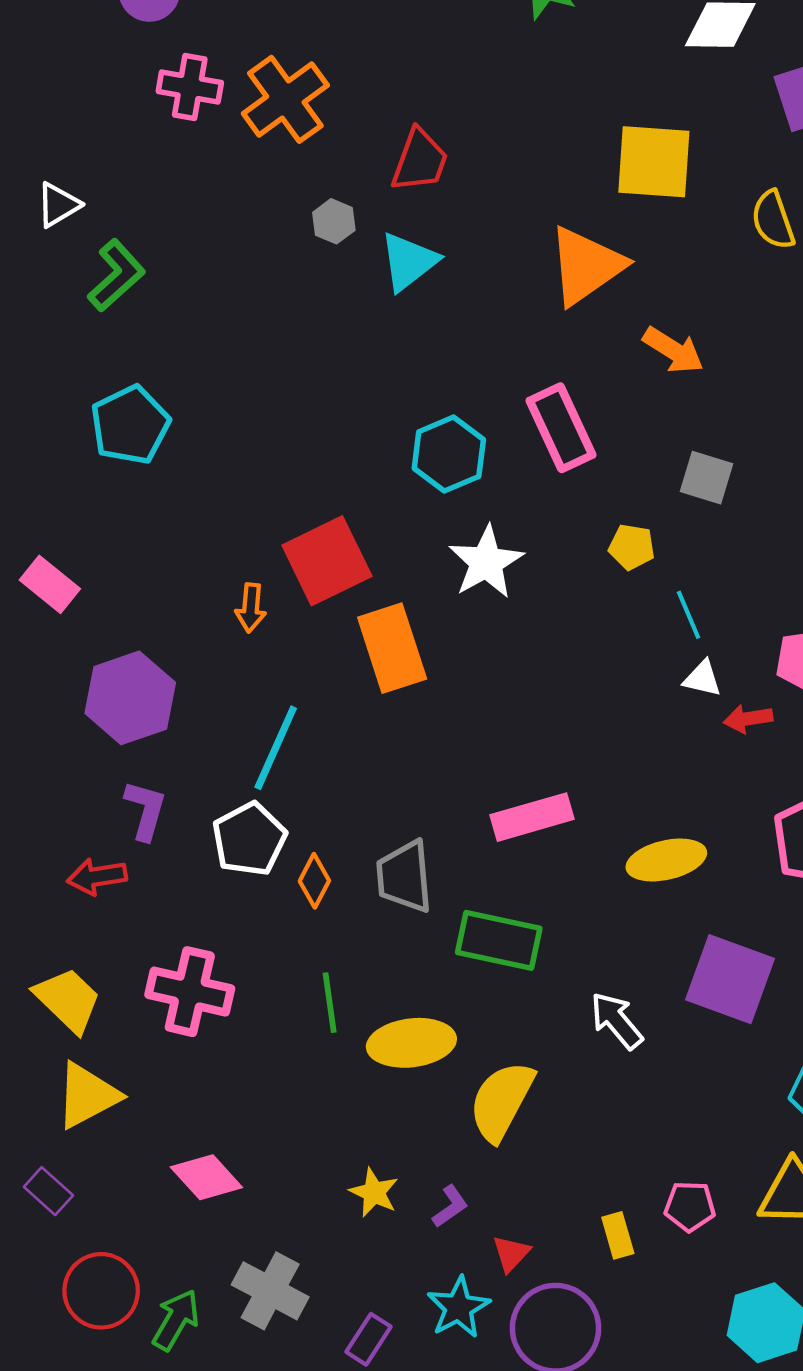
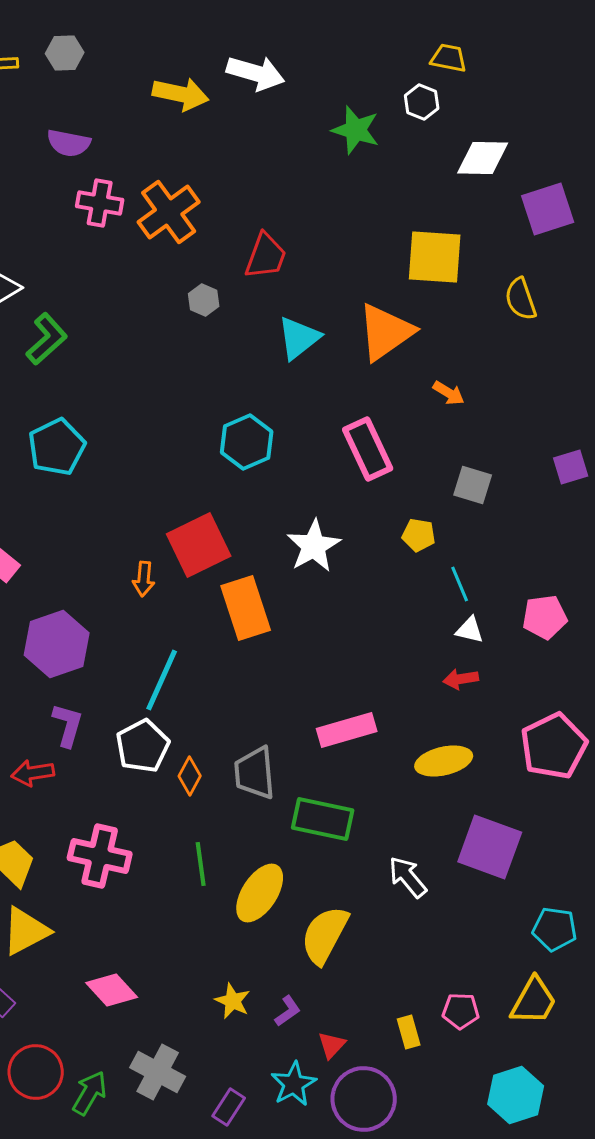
cyan triangle: (409, 262) -> (299, 338), moved
orange arrow: (673, 350) -> (449, 393), size x0.7
cyan hexagon: (449, 454) -> (247, 442), moved
red arrow: (748, 719) -> (461, 679), moved
yellow ellipse: (411, 1043) -> (260, 893), turned -50

